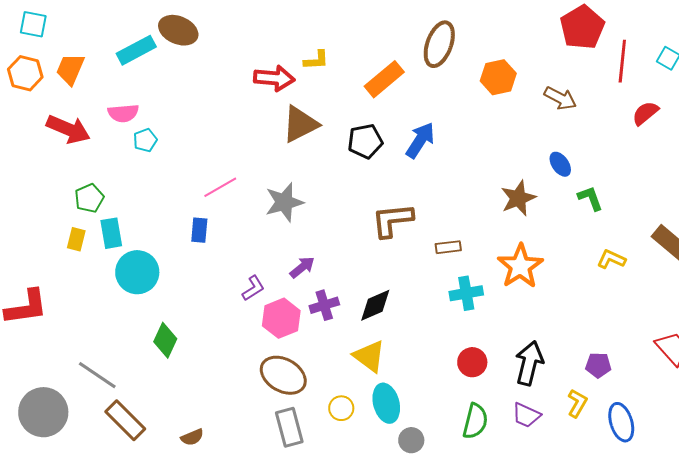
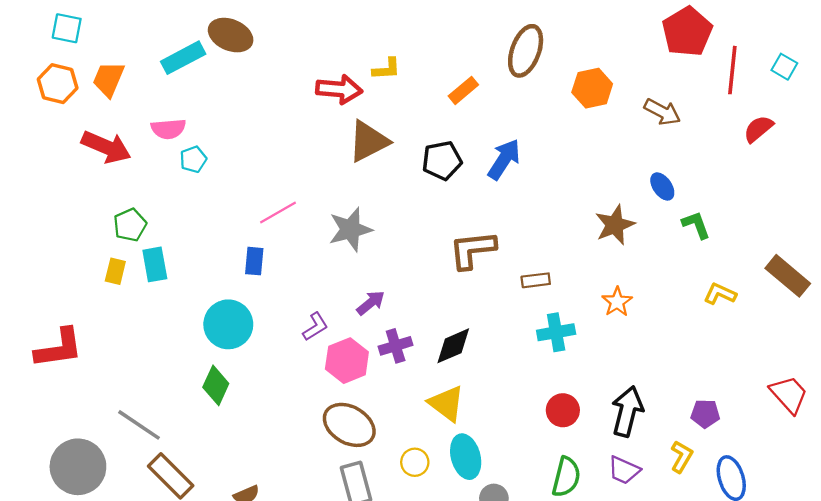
orange rectangle: (384, 79) -> (463, 90), size x0.7
orange star: (520, 266) -> (617, 302), size x0.6
cyan circle: (137, 272) -> (228, 324), moved

